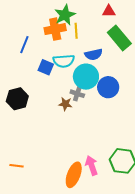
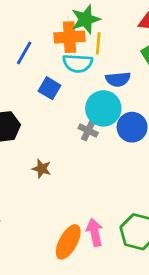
cyan semicircle: (64, 61) -> (78, 63), moved
brown star: (65, 104) -> (42, 169), moved

